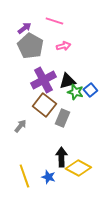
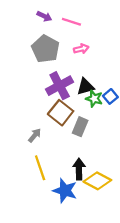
purple arrow: (24, 28) -> (44, 16), moved, turned 64
yellow line: (24, 176) -> (40, 168), moved
blue star: (48, 177) -> (65, 191), size x1.6

